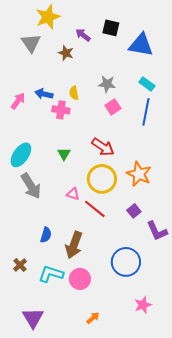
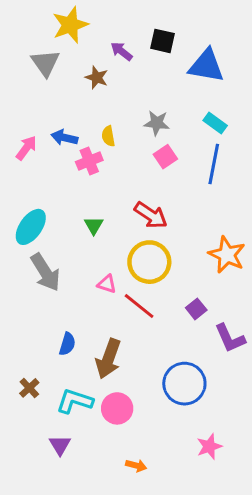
pink cross: (61, 110) -> (89, 161), turned -30
orange star: (139, 174) -> (227, 255), moved
purple triangle: (33, 318) -> (60, 445), moved, size x0.7
orange arrow: (93, 318) -> (136, 466), turned 56

